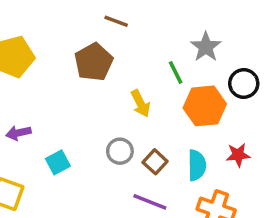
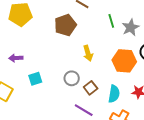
green line: (176, 72) -> (111, 21), moved

